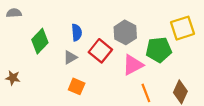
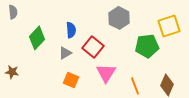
gray semicircle: (14, 13) -> (13, 12), turned 88
gray hexagon: (125, 32) -> (119, 18), moved
pink triangle: (133, 65) -> (106, 73), moved, turned -30

